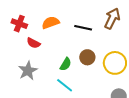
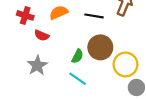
brown circle: (87, 57) -> (100, 47), size x1.5
yellow circle: (115, 63) -> (125, 64), moved

